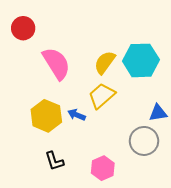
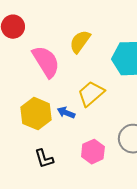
yellow semicircle: (105, 62) -> (80, 42), moved
pink hexagon: (103, 168) -> (93, 152), moved

